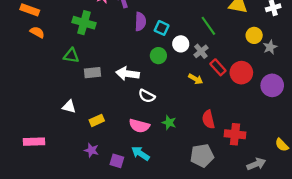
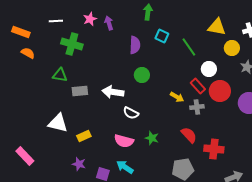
purple semicircle: (140, 22) -> (135, 45), moved
cyan square: (162, 28) -> (162, 36), moved
yellow circle: (254, 35) -> (232, 48), moved
white circle: (181, 44) -> (209, 69), moved
gray cross: (201, 51) -> (197, 107), moved, turned 32
white triangle: (69, 107) -> (58, 123), size x1.5
red semicircle: (208, 119) -> (189, 135), turned 150
pink rectangle: (34, 142) -> (25, 156), turned 48

